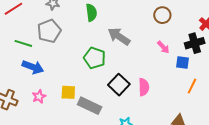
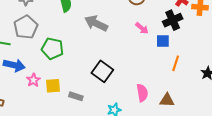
green pentagon: (95, 58) -> (52, 48), moved
pink semicircle: (144, 87) -> (142, 93), moved
pink star: (39, 97) -> (33, 80), moved
gray rectangle: (90, 106) -> (76, 96), size x0.6

